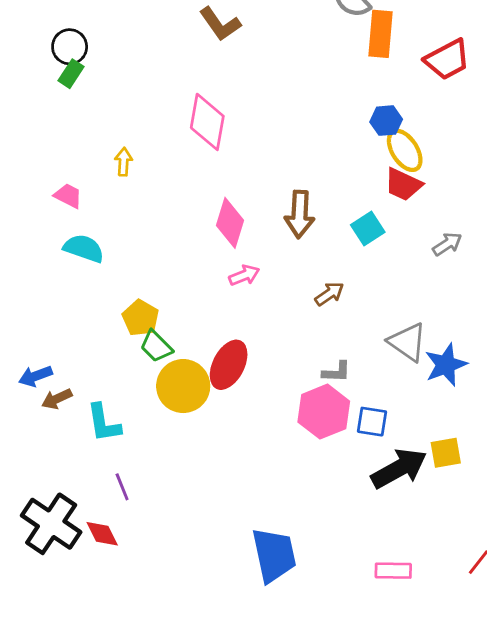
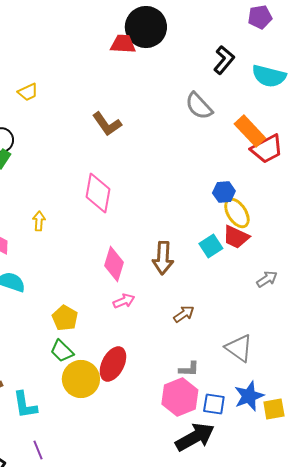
orange rectangle: (381, 34) -> (250, 131), moved, turned -48
cyan square: (368, 228) -> (211, 246), moved
yellow pentagon: (141, 318) -> (65, 318), moved
blue star: (446, 365) -> (249, 396), moved
yellow square: (446, 453) -> (274, 409), moved
black arrow: (399, 468) -> (195, 437), moved

